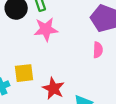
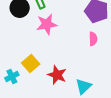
yellow square: (24, 73) -> (31, 63), turned -30

